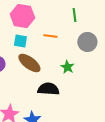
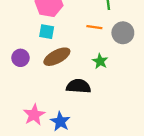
orange line: (50, 36) -> (94, 27), moved
brown ellipse: (29, 63) -> (57, 57), turned -65

